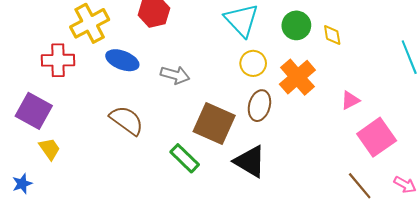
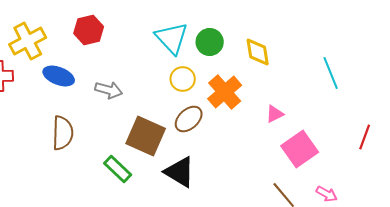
green circle: (296, 25) -> (210, 42), moved
yellow diamond: (332, 35) -> (258, 52), size x1.4
brown ellipse: (259, 106) -> (189, 119), turned 32
brown semicircle: (127, 120) -> (63, 133), turned 56

